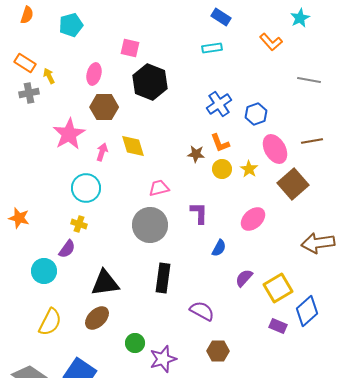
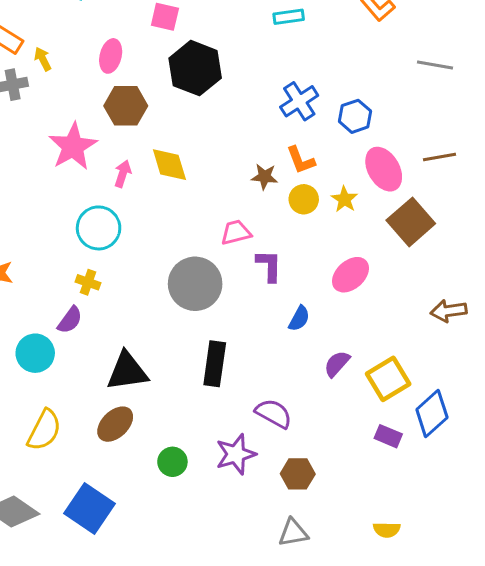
pink trapezoid: (159, 188) -> (236, 232), moved
brown arrow: (318, 243) -> (449, 311), size x0.7
purple star: (163, 359) -> (236, 454), moved

